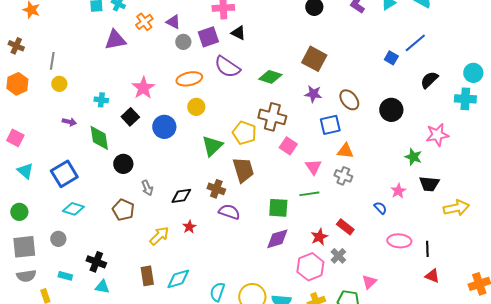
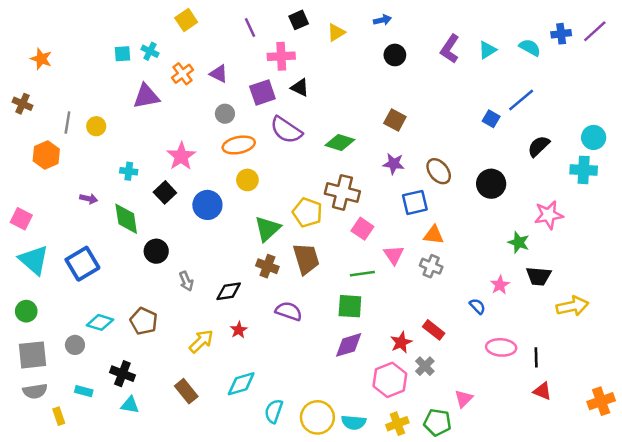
gray circle: (183, 42) -> (225, 114), moved
brown square: (314, 59) -> (395, 120), size x0.7
orange hexagon: (17, 84) -> (46, 155), moved
yellow circle: (59, 84) -> (96, 126), moved
cyan triangle: (25, 171) -> (34, 260), size x1.5
brown cross: (216, 189) -> (267, 266), moved
green line: (309, 194) -> (362, 274), moved
cyan diamond: (73, 209) -> (100, 322), moved
brown pentagon: (123, 210) -> (144, 321), moved
brown rectangle: (147, 276) -> (186, 391), turned -30
cyan diamond: (178, 279) -> (241, 384), moved

